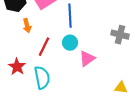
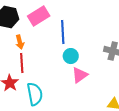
cyan circle: (70, 43) -> (71, 56), moved
red line: (44, 47) -> (22, 63), moved, turned -30

